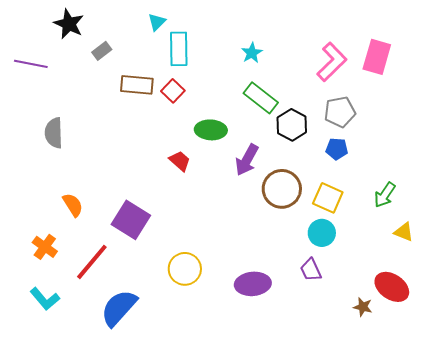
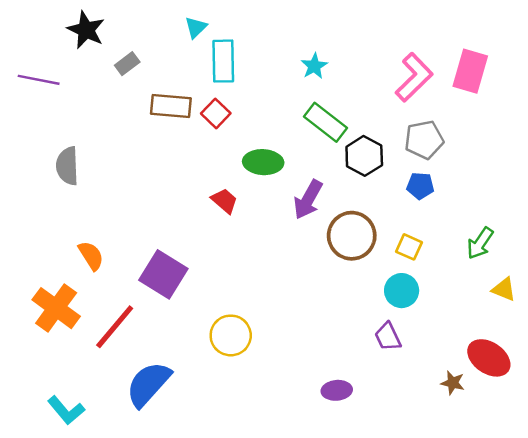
yellow square: (328, 198) -> (409, 247), size x0.7
orange cross: (45, 247) -> (56, 308), size x1.5
purple ellipse: (253, 284) -> (337, 390), moved, size x0.7
cyan L-shape: (45, 299) -> (66, 410), moved

